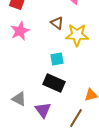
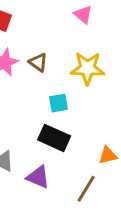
brown triangle: (57, 23) -> (38, 62), moved
purple triangle: (43, 110) -> (38, 177), turned -30

